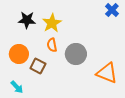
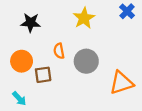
yellow star: (52, 23) -> (84, 18), moved
brown square: (38, 66) -> (43, 75), turned -35
orange triangle: (107, 73) -> (121, 83), turned -40

